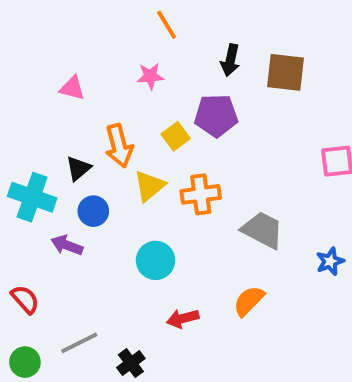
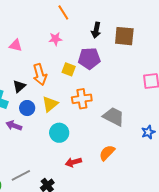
yellow square: (176, 136) -> (69, 69), turned -32
yellow triangle: (149, 186) -> (50, 104), moved

